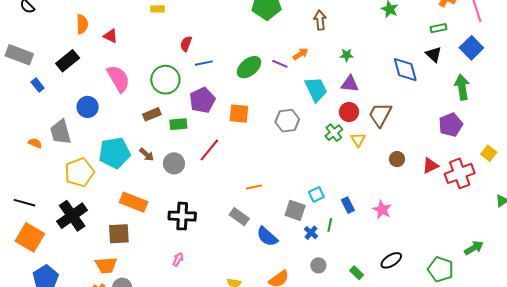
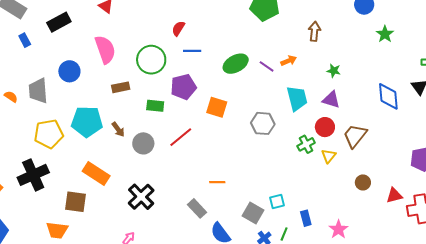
brown rectangle: (152, 114) -> (121, 87), moved
black cross: (182, 216) -> (141, 197), turned 32

